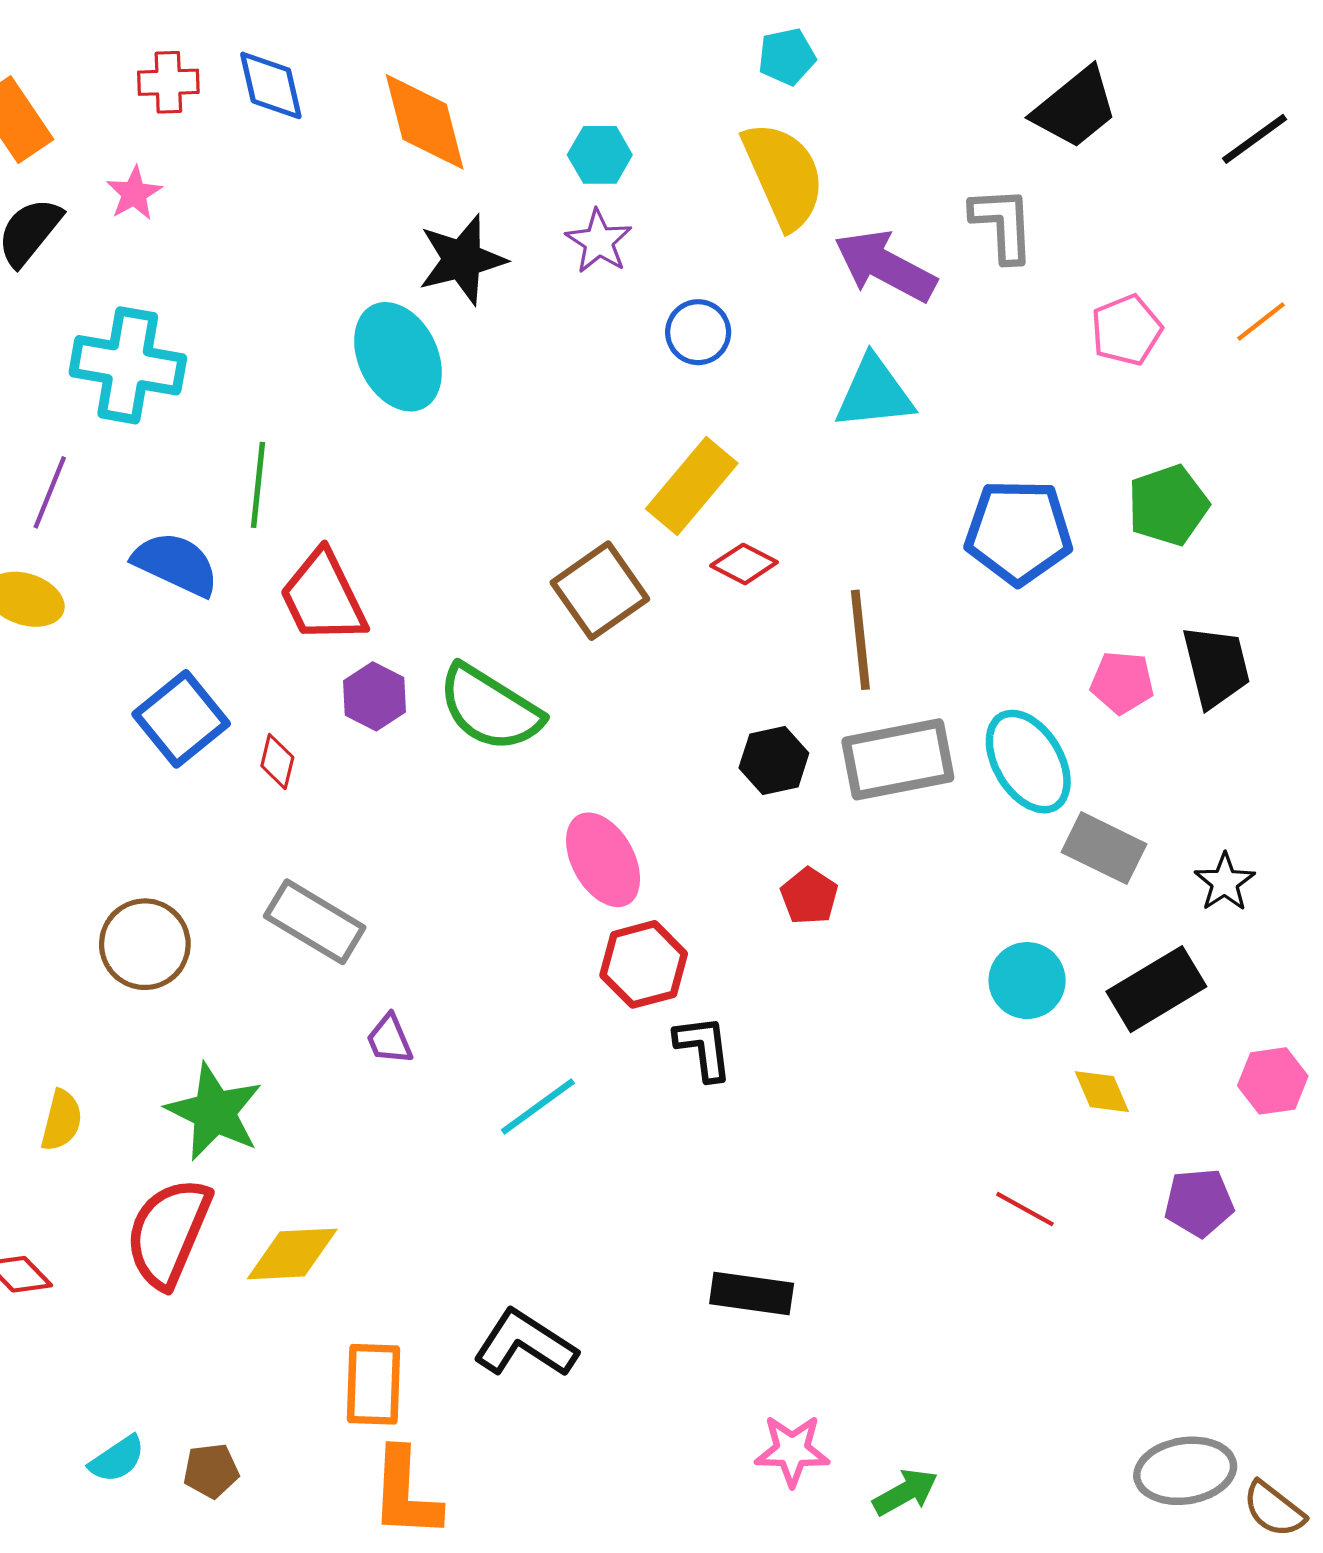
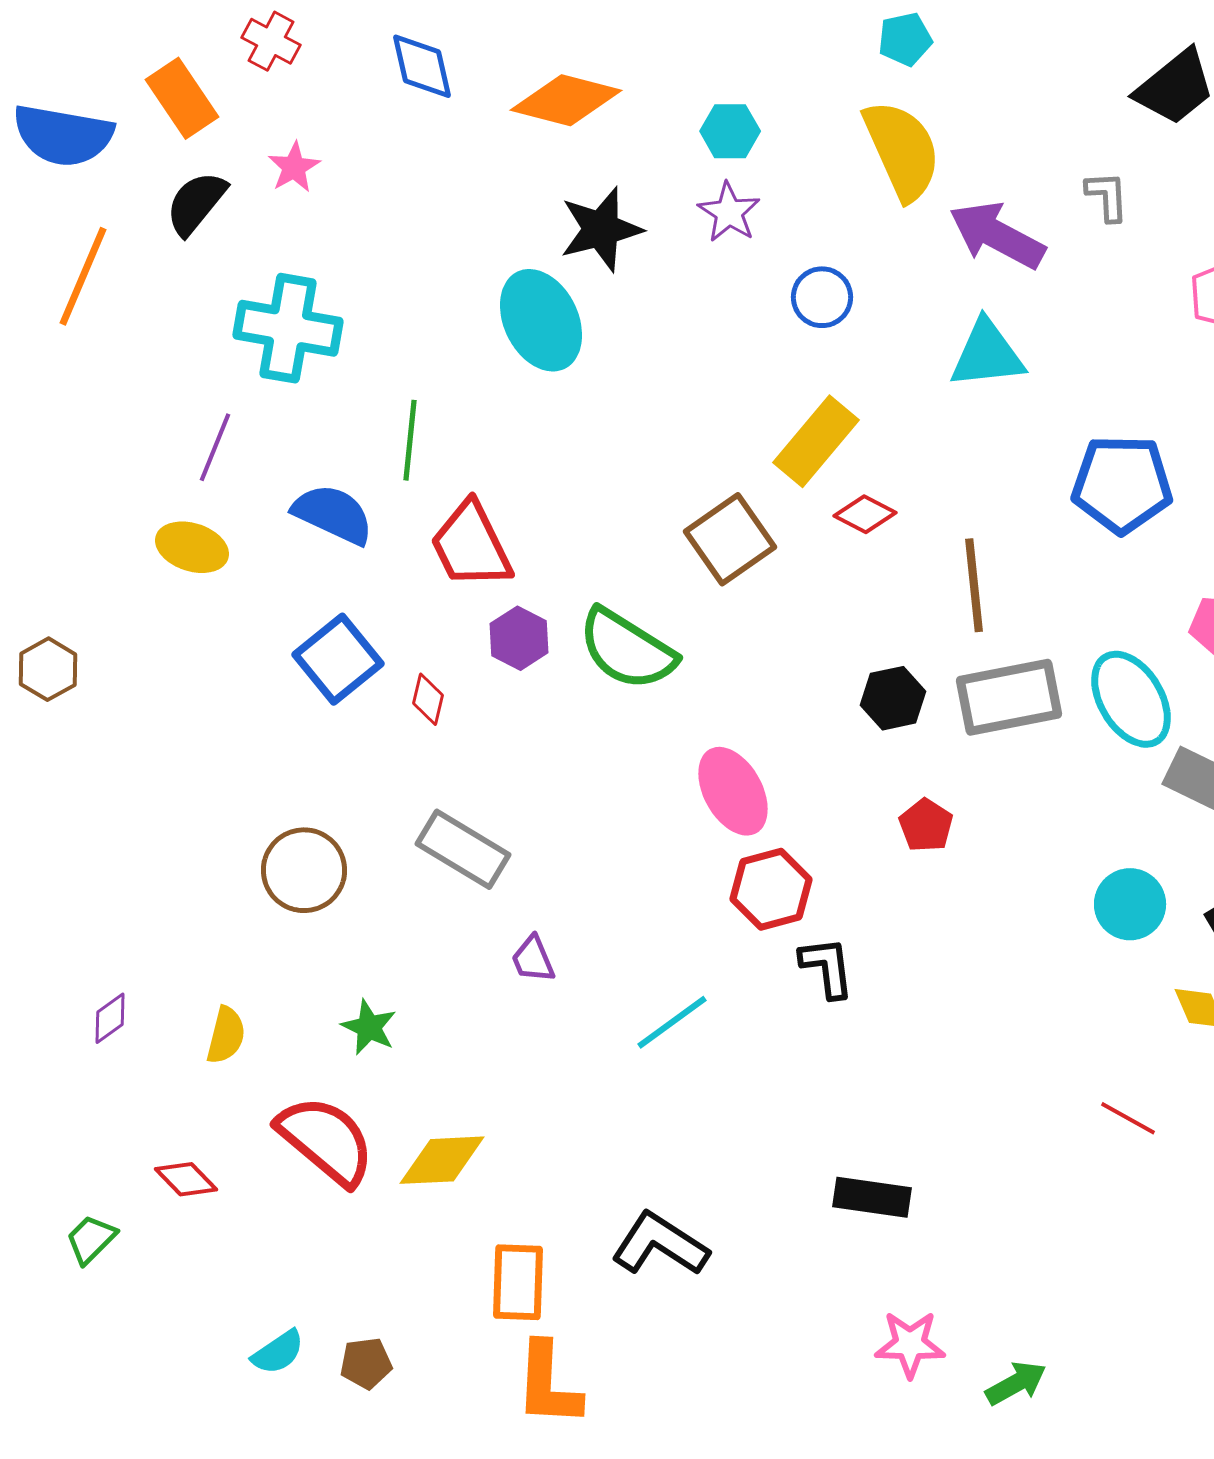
red cross: (168, 82) -> (271, 41), moved, turned 30
orange diamond: (425, 122) -> (566, 100), turned -61
gray L-shape: (1003, 224) -> (1107, 196), size x0.7
green star: (214, 1112) -> (369, 1027), size x0.6
red semicircle: (168, 1233) -> (326, 1140), turned 107

